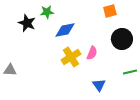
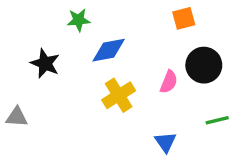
black star: (27, 23) -> (45, 63), moved
pink semicircle: (92, 53) -> (169, 82), moved

